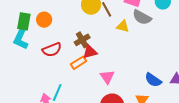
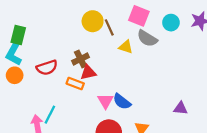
orange circle: (44, 20) -> (15, 75), moved
orange rectangle: (79, 63) -> (75, 84), turned 49
blue semicircle: (153, 80) -> (122, 102), moved

